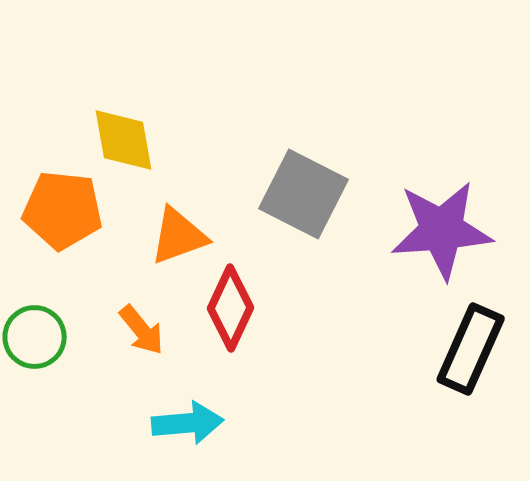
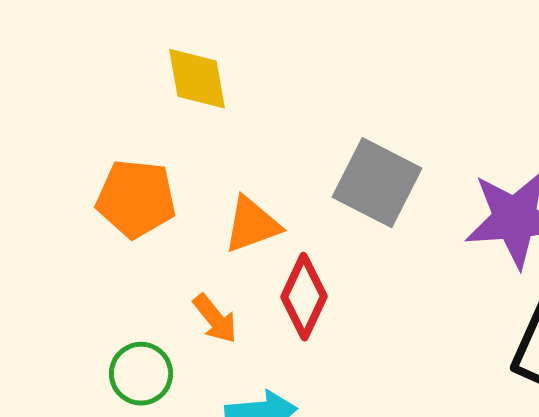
yellow diamond: (124, 140) -> (197, 79), moved
green circle: (35, 337) -> (141, 374), moved

